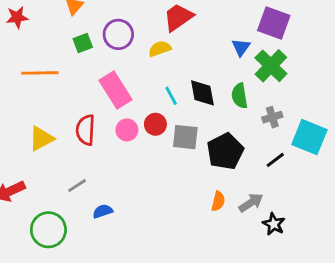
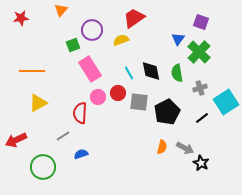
purple square: (274, 23) -> (201, 22), size x0.7
green square: (83, 43) -> (73, 45), moved
orange line: (40, 73) -> (32, 71), moved
red semicircle: (86, 130) -> (80, 113), moved
cyan square: (309, 137) -> (226, 102), turned 35
gray arrow: (251, 203) -> (185, 148), turned 60

